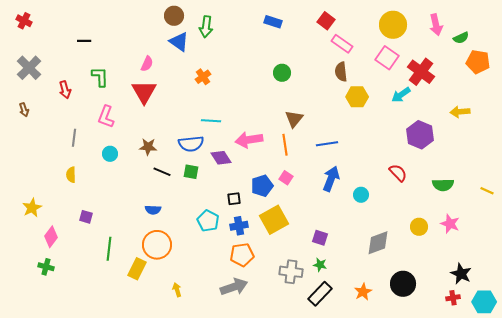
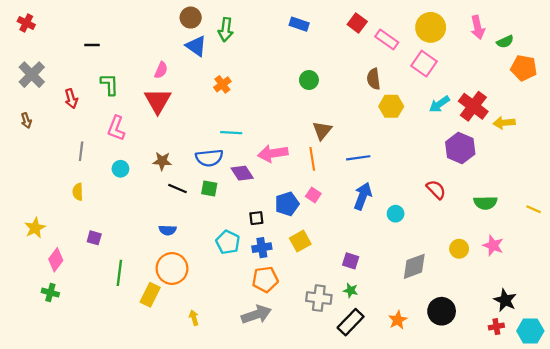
pink rectangle: (342, 44) -> (387, 39), moved
red cross: (421, 72) -> (473, 106), moved
yellow square: (274, 220) -> (300, 241), size x0.7

